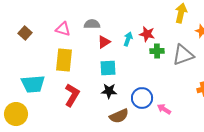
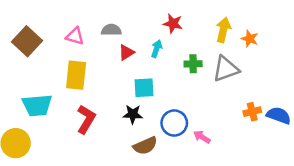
yellow arrow: (181, 13) -> (223, 30), moved
brown square: (25, 33) -> (27, 41), size x1.6
red star: (147, 34) -> (173, 24), moved
cyan square: (108, 68) -> (144, 88), moved

